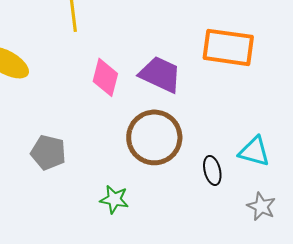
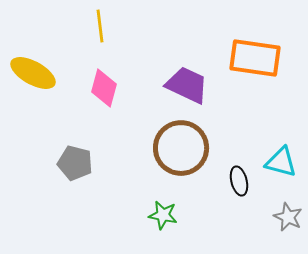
pink diamond: (105, 77) -> (104, 88), moved
green star: (114, 199) -> (163, 215), moved

